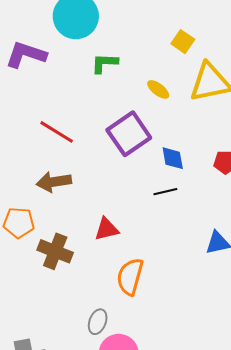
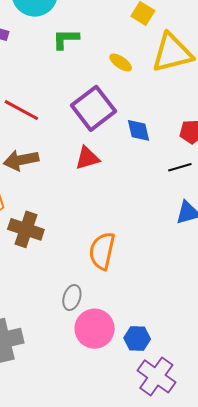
black line: (165, 192) -> (180, 167), moved
red triangle: (107, 229) -> (87, 158), moved

